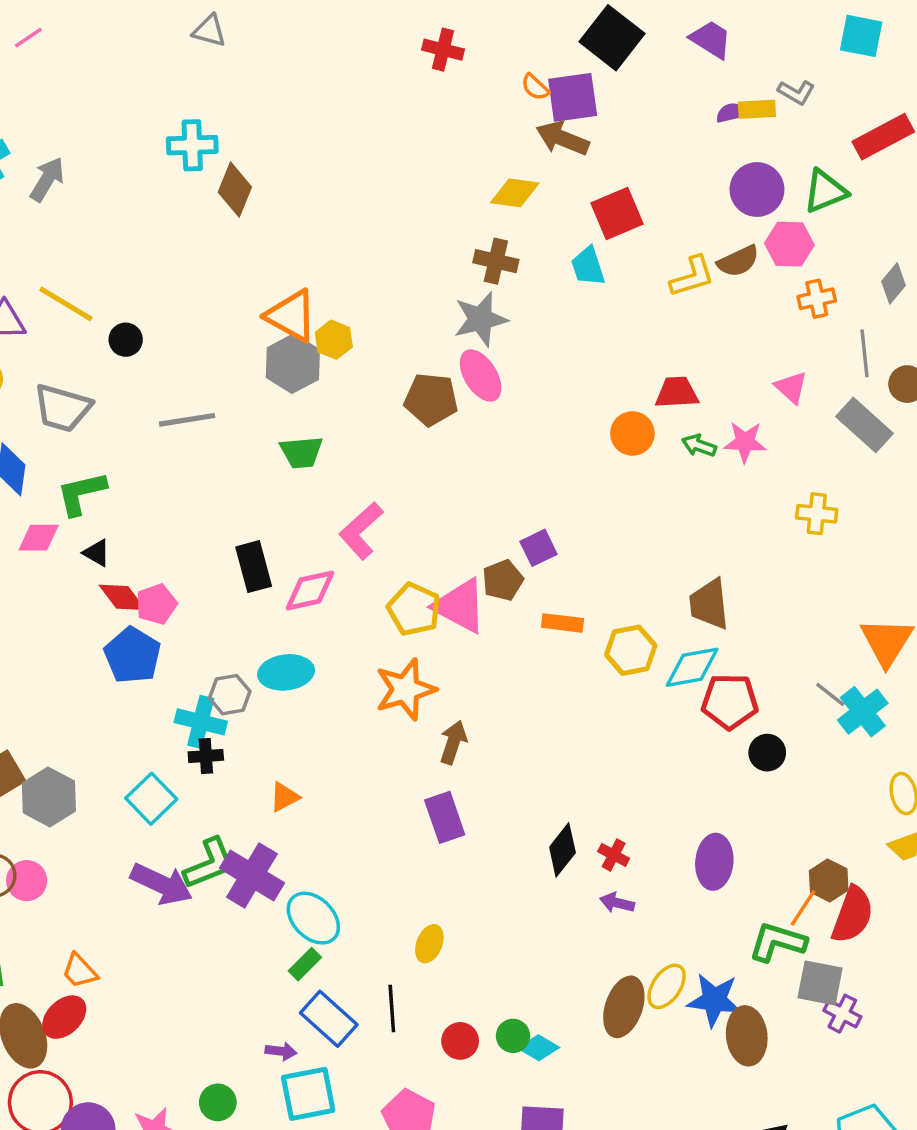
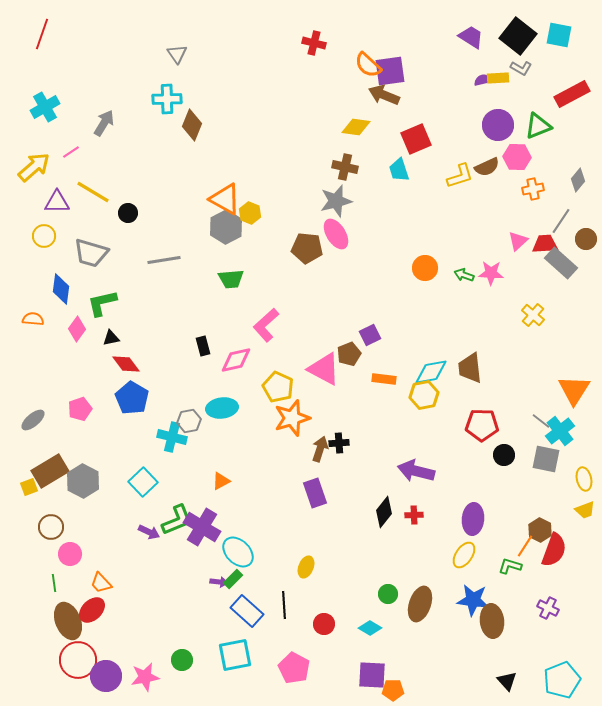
gray triangle: (209, 31) -> (177, 54), moved, turned 40
pink line: (28, 38) -> (71, 152), moved
black square: (612, 38) -> (518, 36), moved
orange semicircle: (535, 87) -> (368, 65), size x1.6
gray arrow: (47, 179) -> (104, 123), moved
gray line: (864, 353) -> (561, 221), turned 40
pink triangle: (791, 387) -> (518, 241), turned 35
red trapezoid: (677, 393) -> (545, 244), moved
yellow cross: (817, 514) -> (533, 315), turned 35
pink diamond: (39, 538) -> (77, 329), turned -55
black triangle: (97, 553) -> (111, 338), turned -42
black rectangle: (254, 567) -> (203, 346), size x0.7
pink pentagon: (156, 604) -> (80, 409), moved
yellow pentagon: (414, 609) -> (278, 387), moved
cyan diamond: (692, 667) -> (431, 372), moved
black cross: (206, 756) -> (339, 443), moved
red cross: (614, 855) -> (414, 515), turned -30
pink circle: (27, 881) -> (70, 554), moved
purple arrow: (161, 884) -> (149, 532), size x0.6
purple arrow: (617, 903) -> (416, 471), moved, size x1.8
green L-shape: (777, 942) -> (510, 566), size x0.7
gray square: (820, 983) -> (546, 459), moved
yellow ellipse: (667, 986) -> (464, 555), moved
green circle: (513, 1036) -> (388, 594), moved
purple arrow: (281, 1051) -> (219, 582), moved

